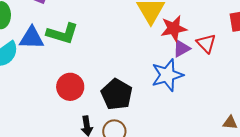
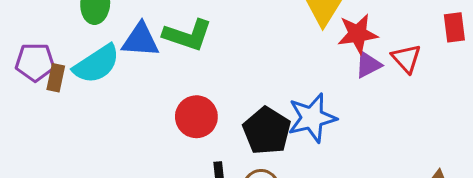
blue star: (167, 75) -> (312, 118), moved

